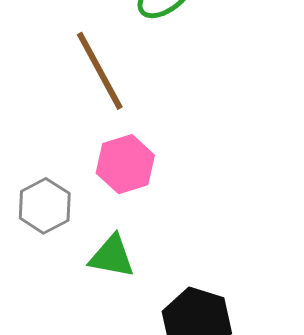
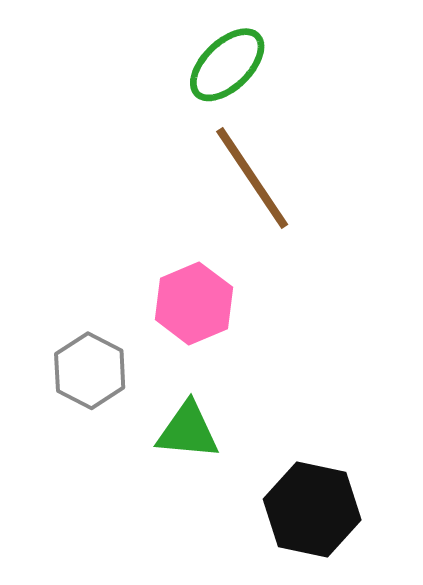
brown line: (100, 71) -> (252, 178), moved

